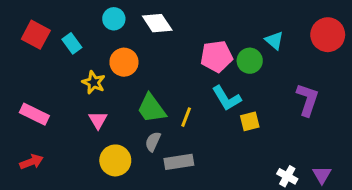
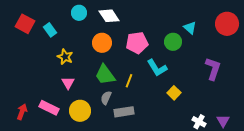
pink pentagon: (216, 56) -> (137, 43), moved
orange circle: (124, 62) -> (102, 43), moved
pink rectangle: (34, 114) -> (49, 108), moved
yellow square: (250, 121) -> (174, 93), moved, turned -32
red arrow: (31, 162) -> (22, 112), turned -49

